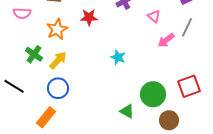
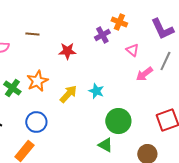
orange star: (57, 29) -> (37, 81), moved
yellow arrow: (58, 60) -> (68, 94), moved
green circle: (153, 94) -> (118, 121), moved

